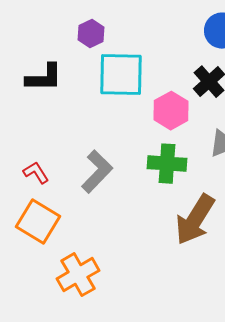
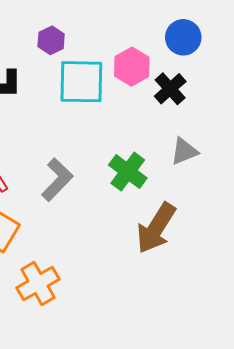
pink hexagon: (171, 111) -> (132, 67), moved
green cross: (167, 164) -> (128, 172), turned 33

